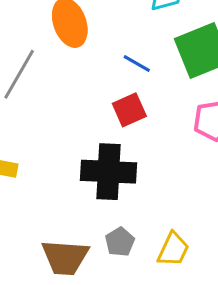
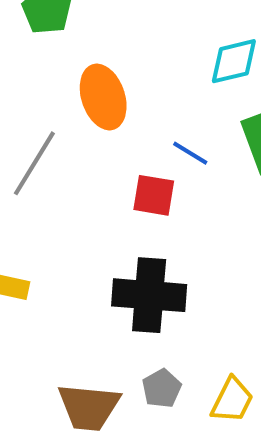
red square: (129, 110) -> (154, 195), moved, turned 32

